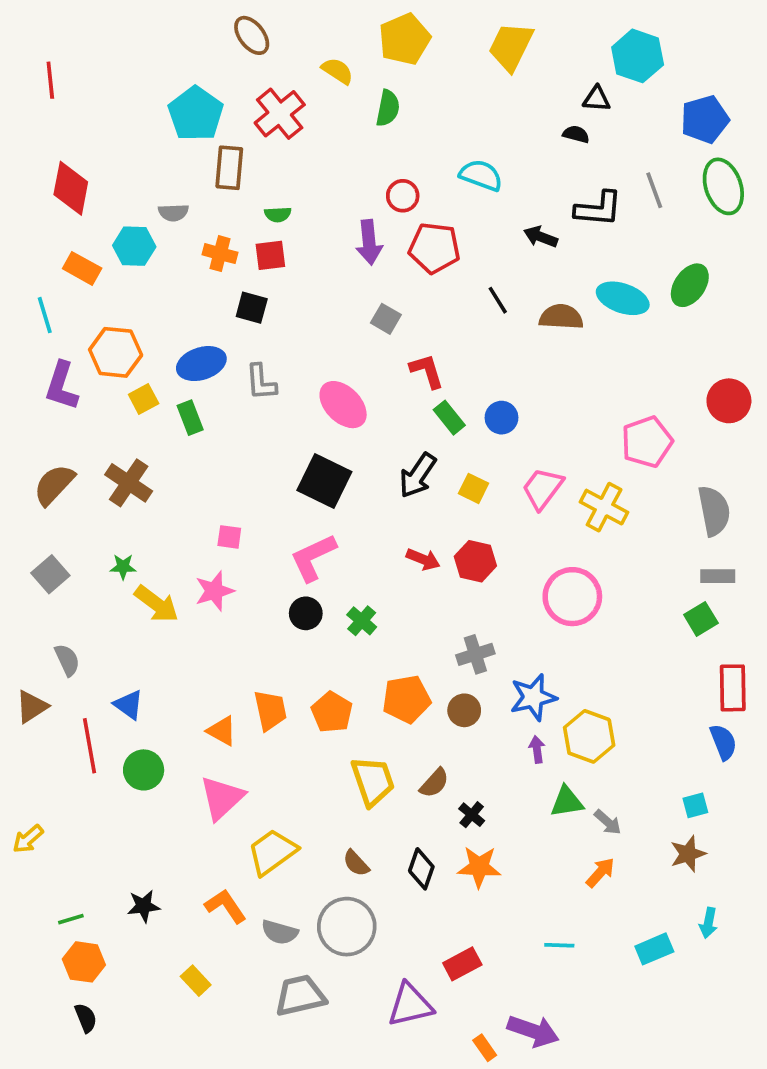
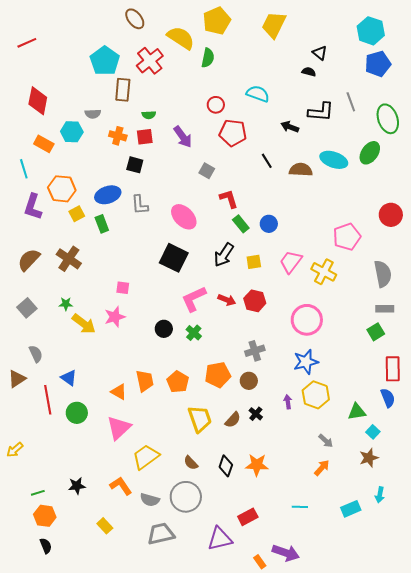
cyan hexagon: (638, 56) -> (371, 31), moved
yellow semicircle: (337, 71) -> (181, 38), size x1.6
red line: (50, 80) -> (27, 43), turned 72
black triangle: (597, 99) -> (320, 53), turned 35
green ellipse: (723, 186) -> (388, 119), moved
purple arrow: (369, 242) -> (183, 137), moved, turned -30
yellow square: (474, 488) -> (254, 262), turned -35
pink L-shape: (313, 557) -> (194, 299), moved
blue star: (533, 697) -> (306, 362), moved
green triangle: (567, 802) -> (357, 412), moved
cyan square: (695, 805) -> (373, 432), turned -32
black cross: (472, 815) -> (256, 414), moved

